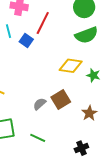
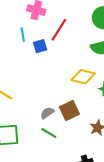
blue square: (26, 41) -> (40, 46), turned 32
green line: (38, 138) -> (49, 133), moved

